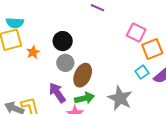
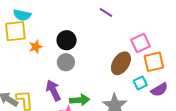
pink square: (136, 33) -> (141, 43), turned 30
brown ellipse: (83, 75) -> (121, 63), moved

